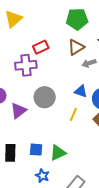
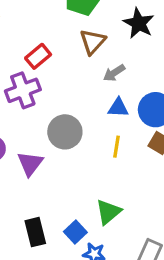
gray arrow: (89, 63) -> (114, 73), moved
blue square: (36, 150) -> (75, 232), moved, turned -32

